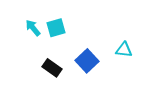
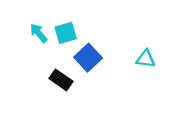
blue square: (87, 61) -> (88, 58), moved

